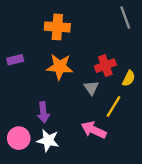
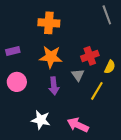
purple arrow: (43, 112) -> (54, 86), moved
pink arrow: (94, 130) -> (78, 125), moved
pink circle: (19, 138) -> (17, 82), moved

